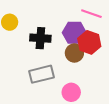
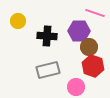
red hexagon: (89, 42) -> (93, 66), moved
brown circle: (74, 53) -> (89, 47), moved

